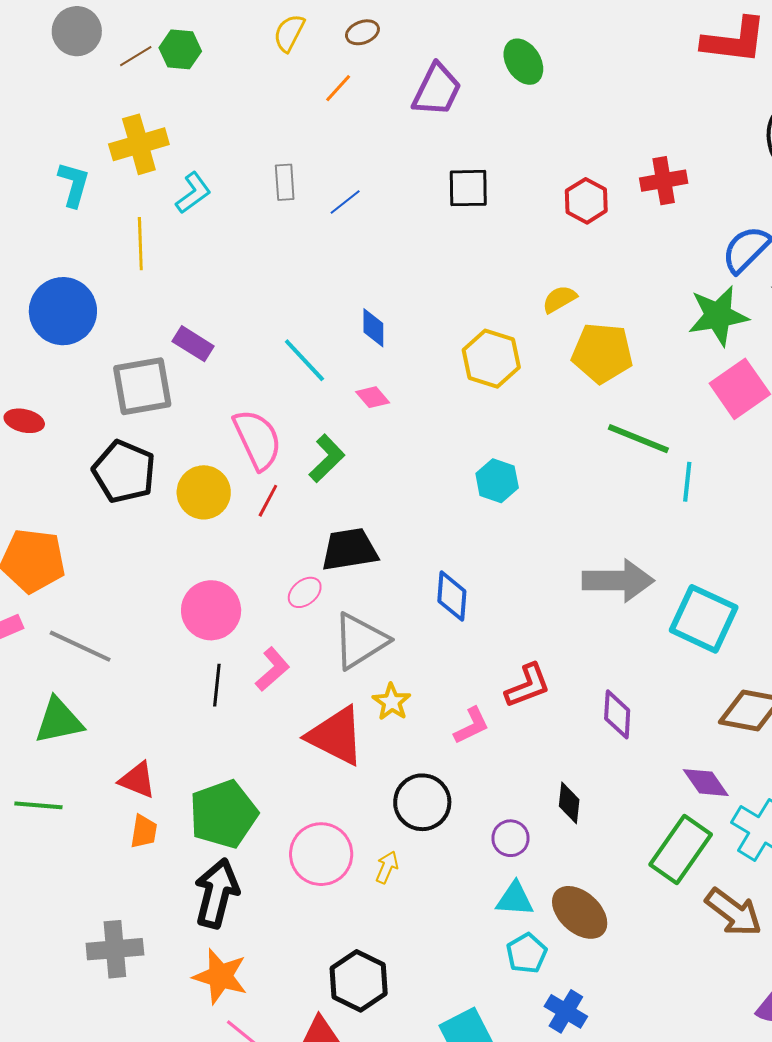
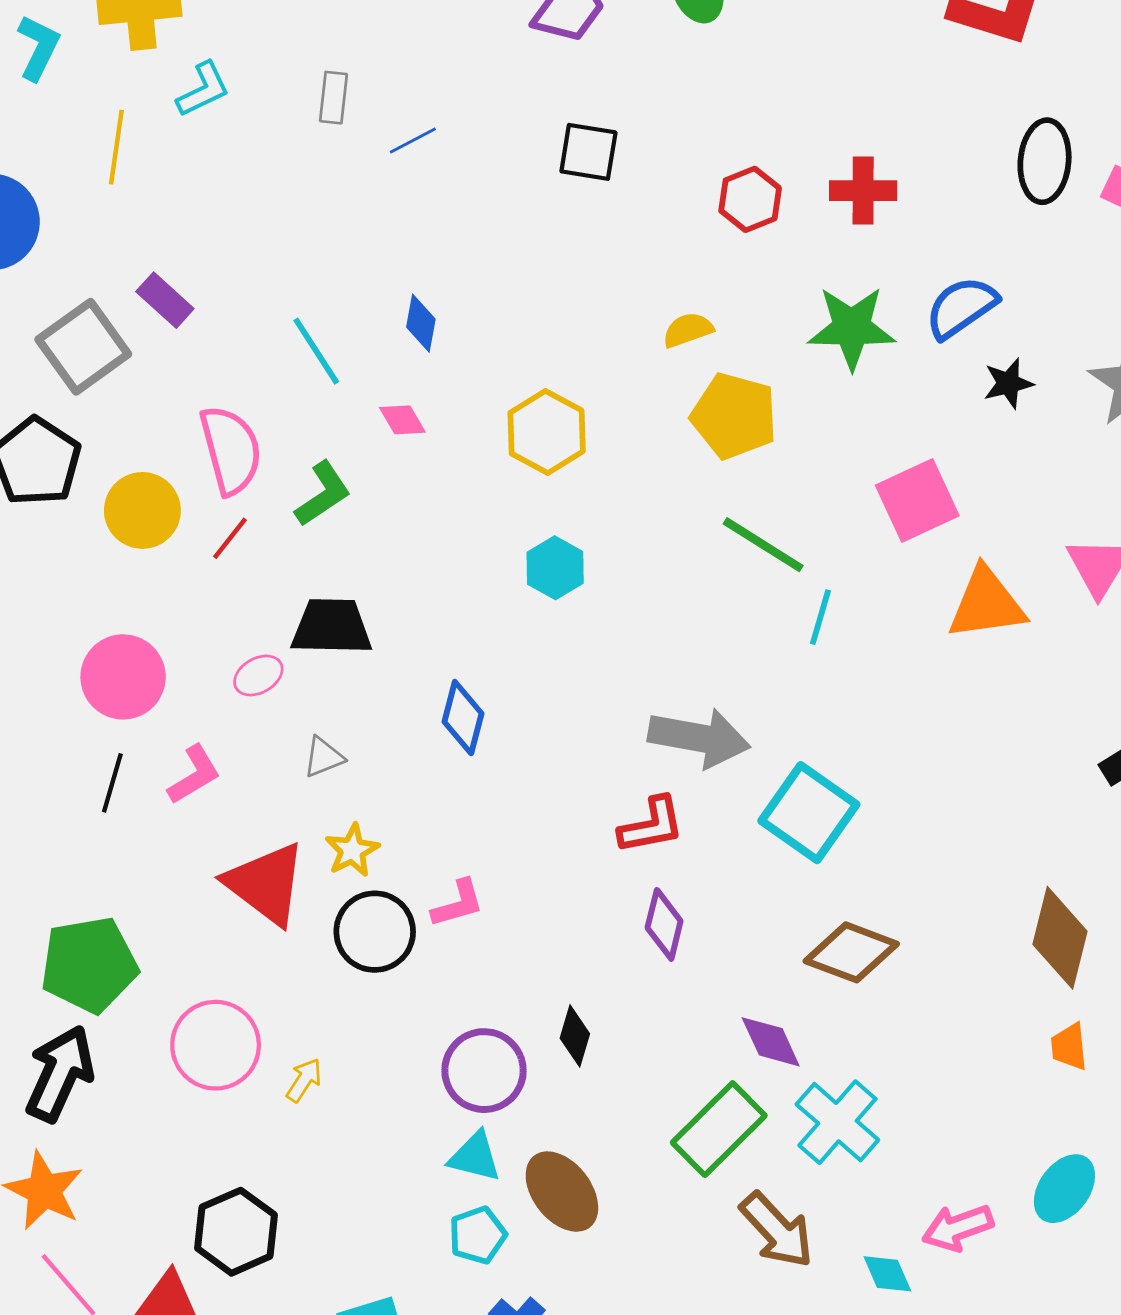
green star: (718, 316) -> (852, 328), moved
yellow hexagon: (491, 359) -> (547, 432), moved
gray square: (142, 386) -> (83, 347), turned -36
gray triangle: (360, 641) -> (323, 757), size x0.5
red L-shape: (528, 686) -> (651, 825), moved
black circle: (422, 802) -> (375, 932), moved
purple circle: (511, 838) -> (484, 1071), size x1.6

